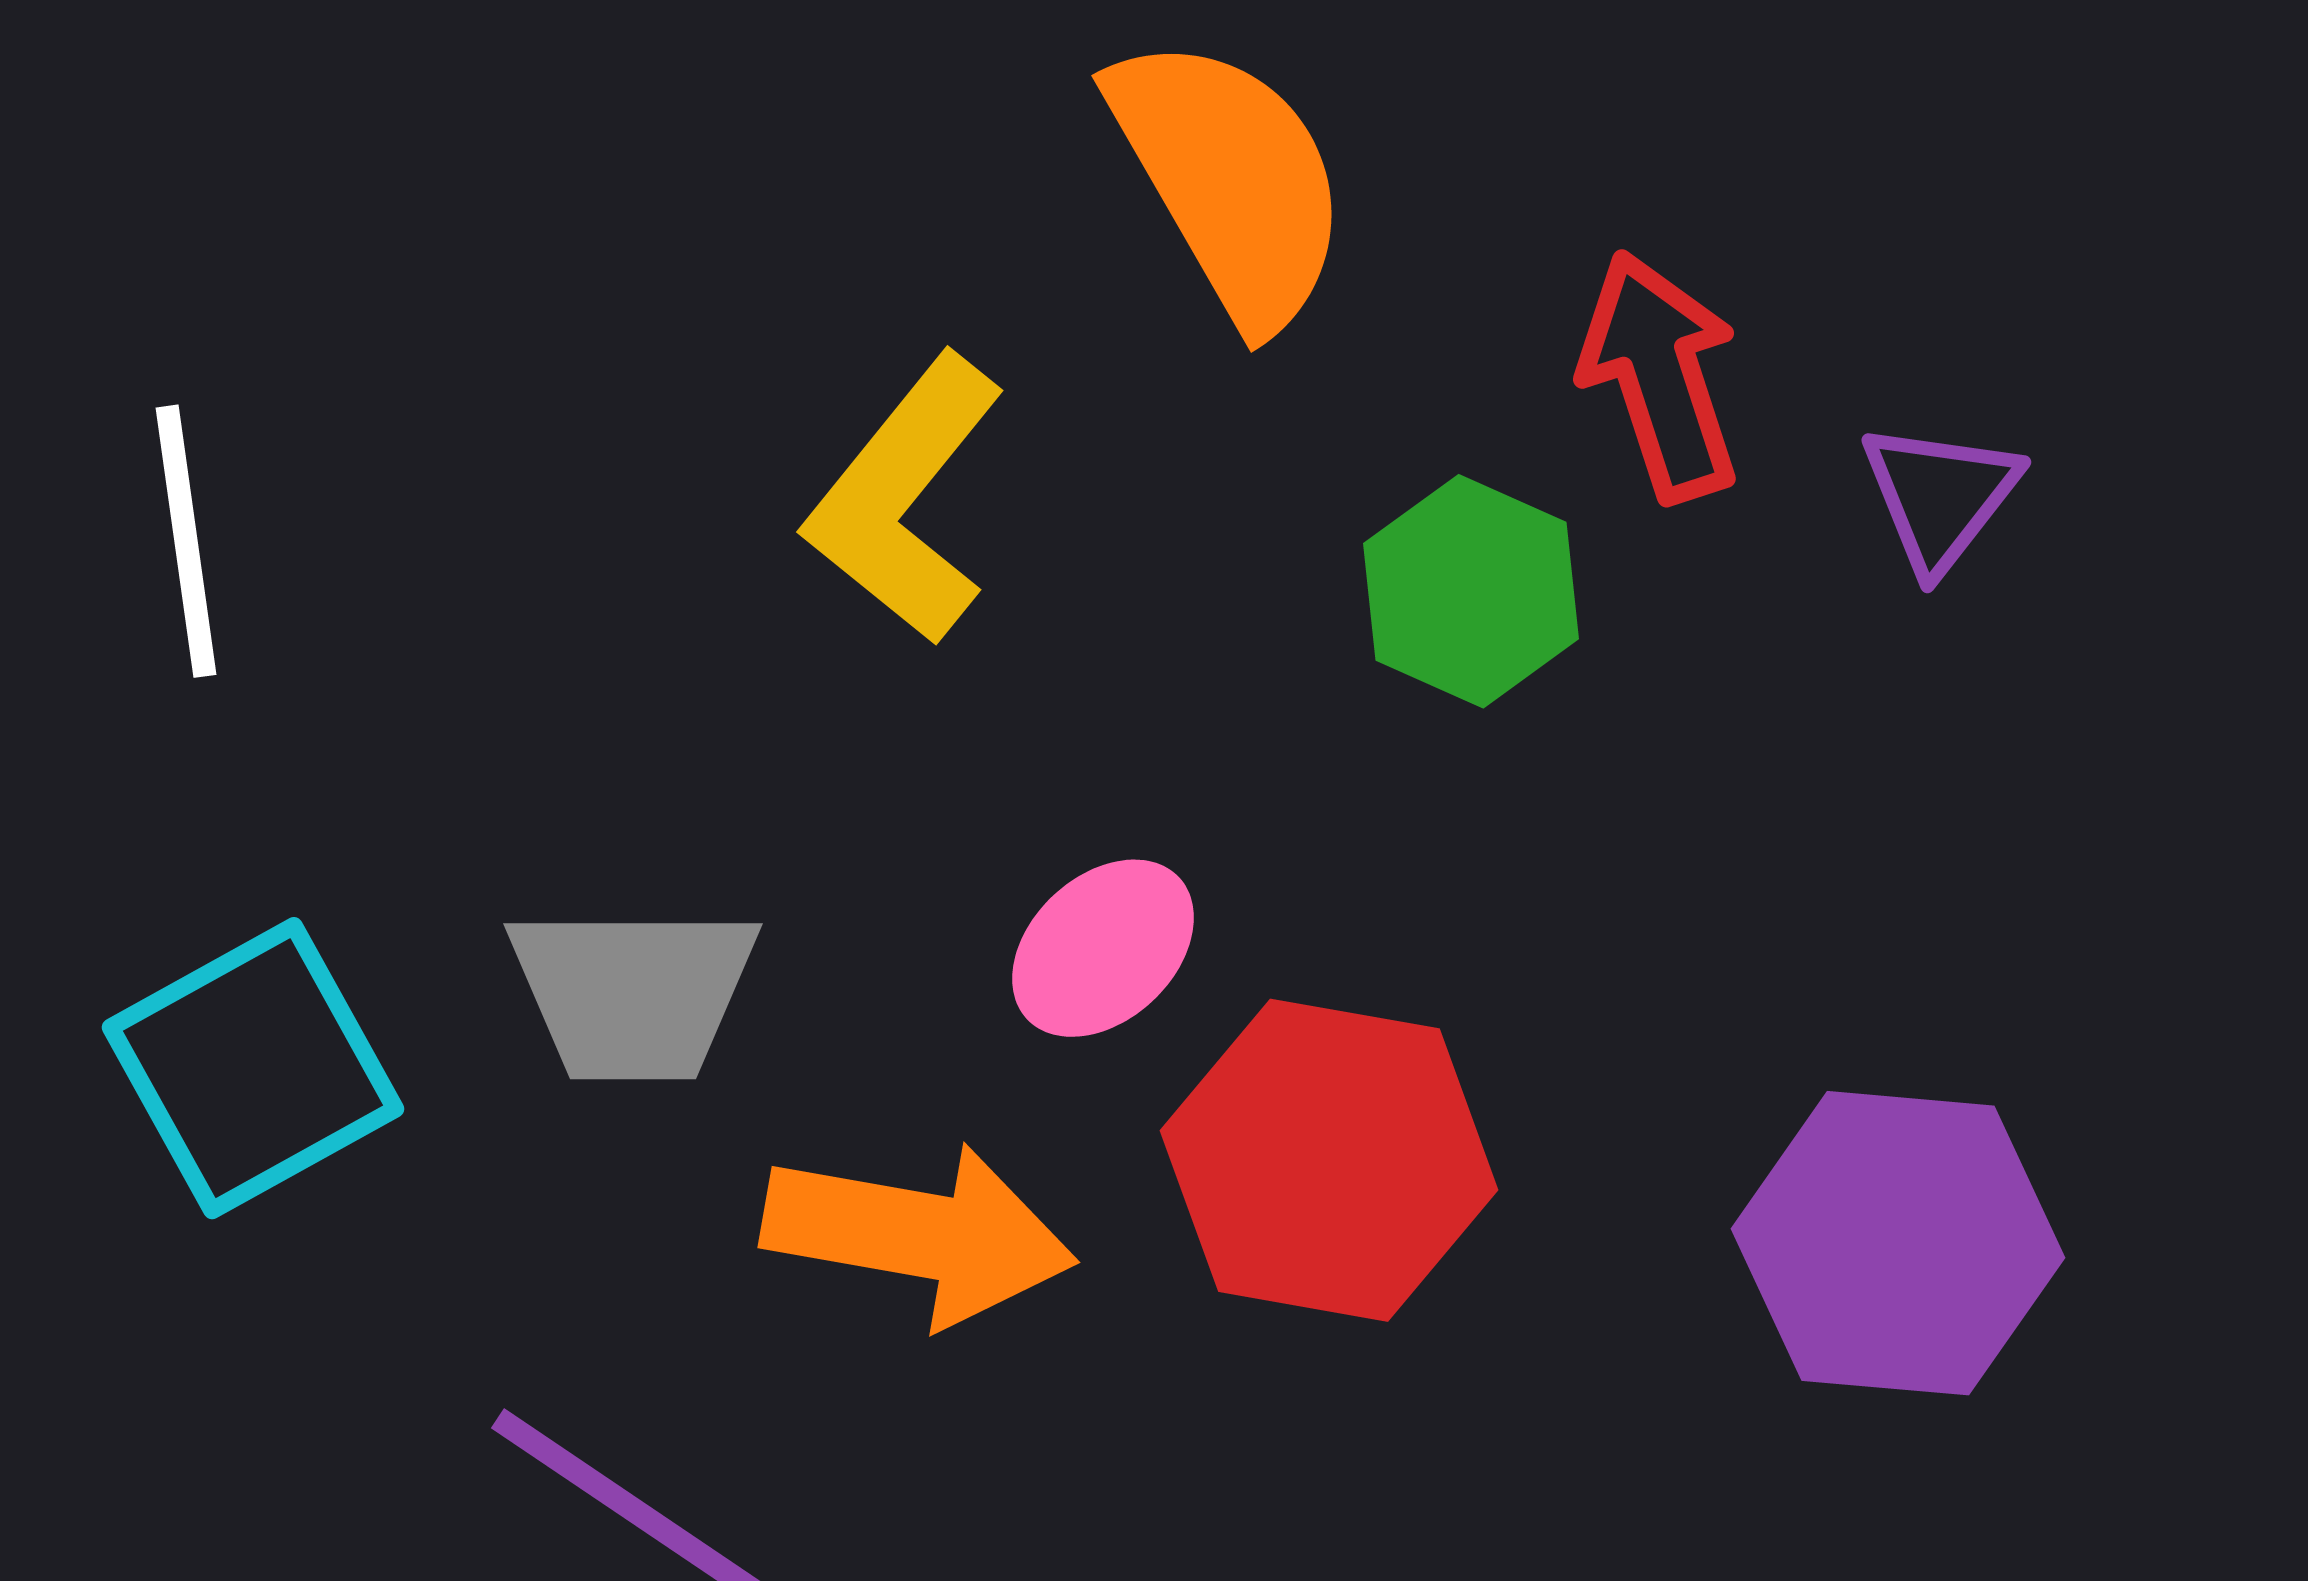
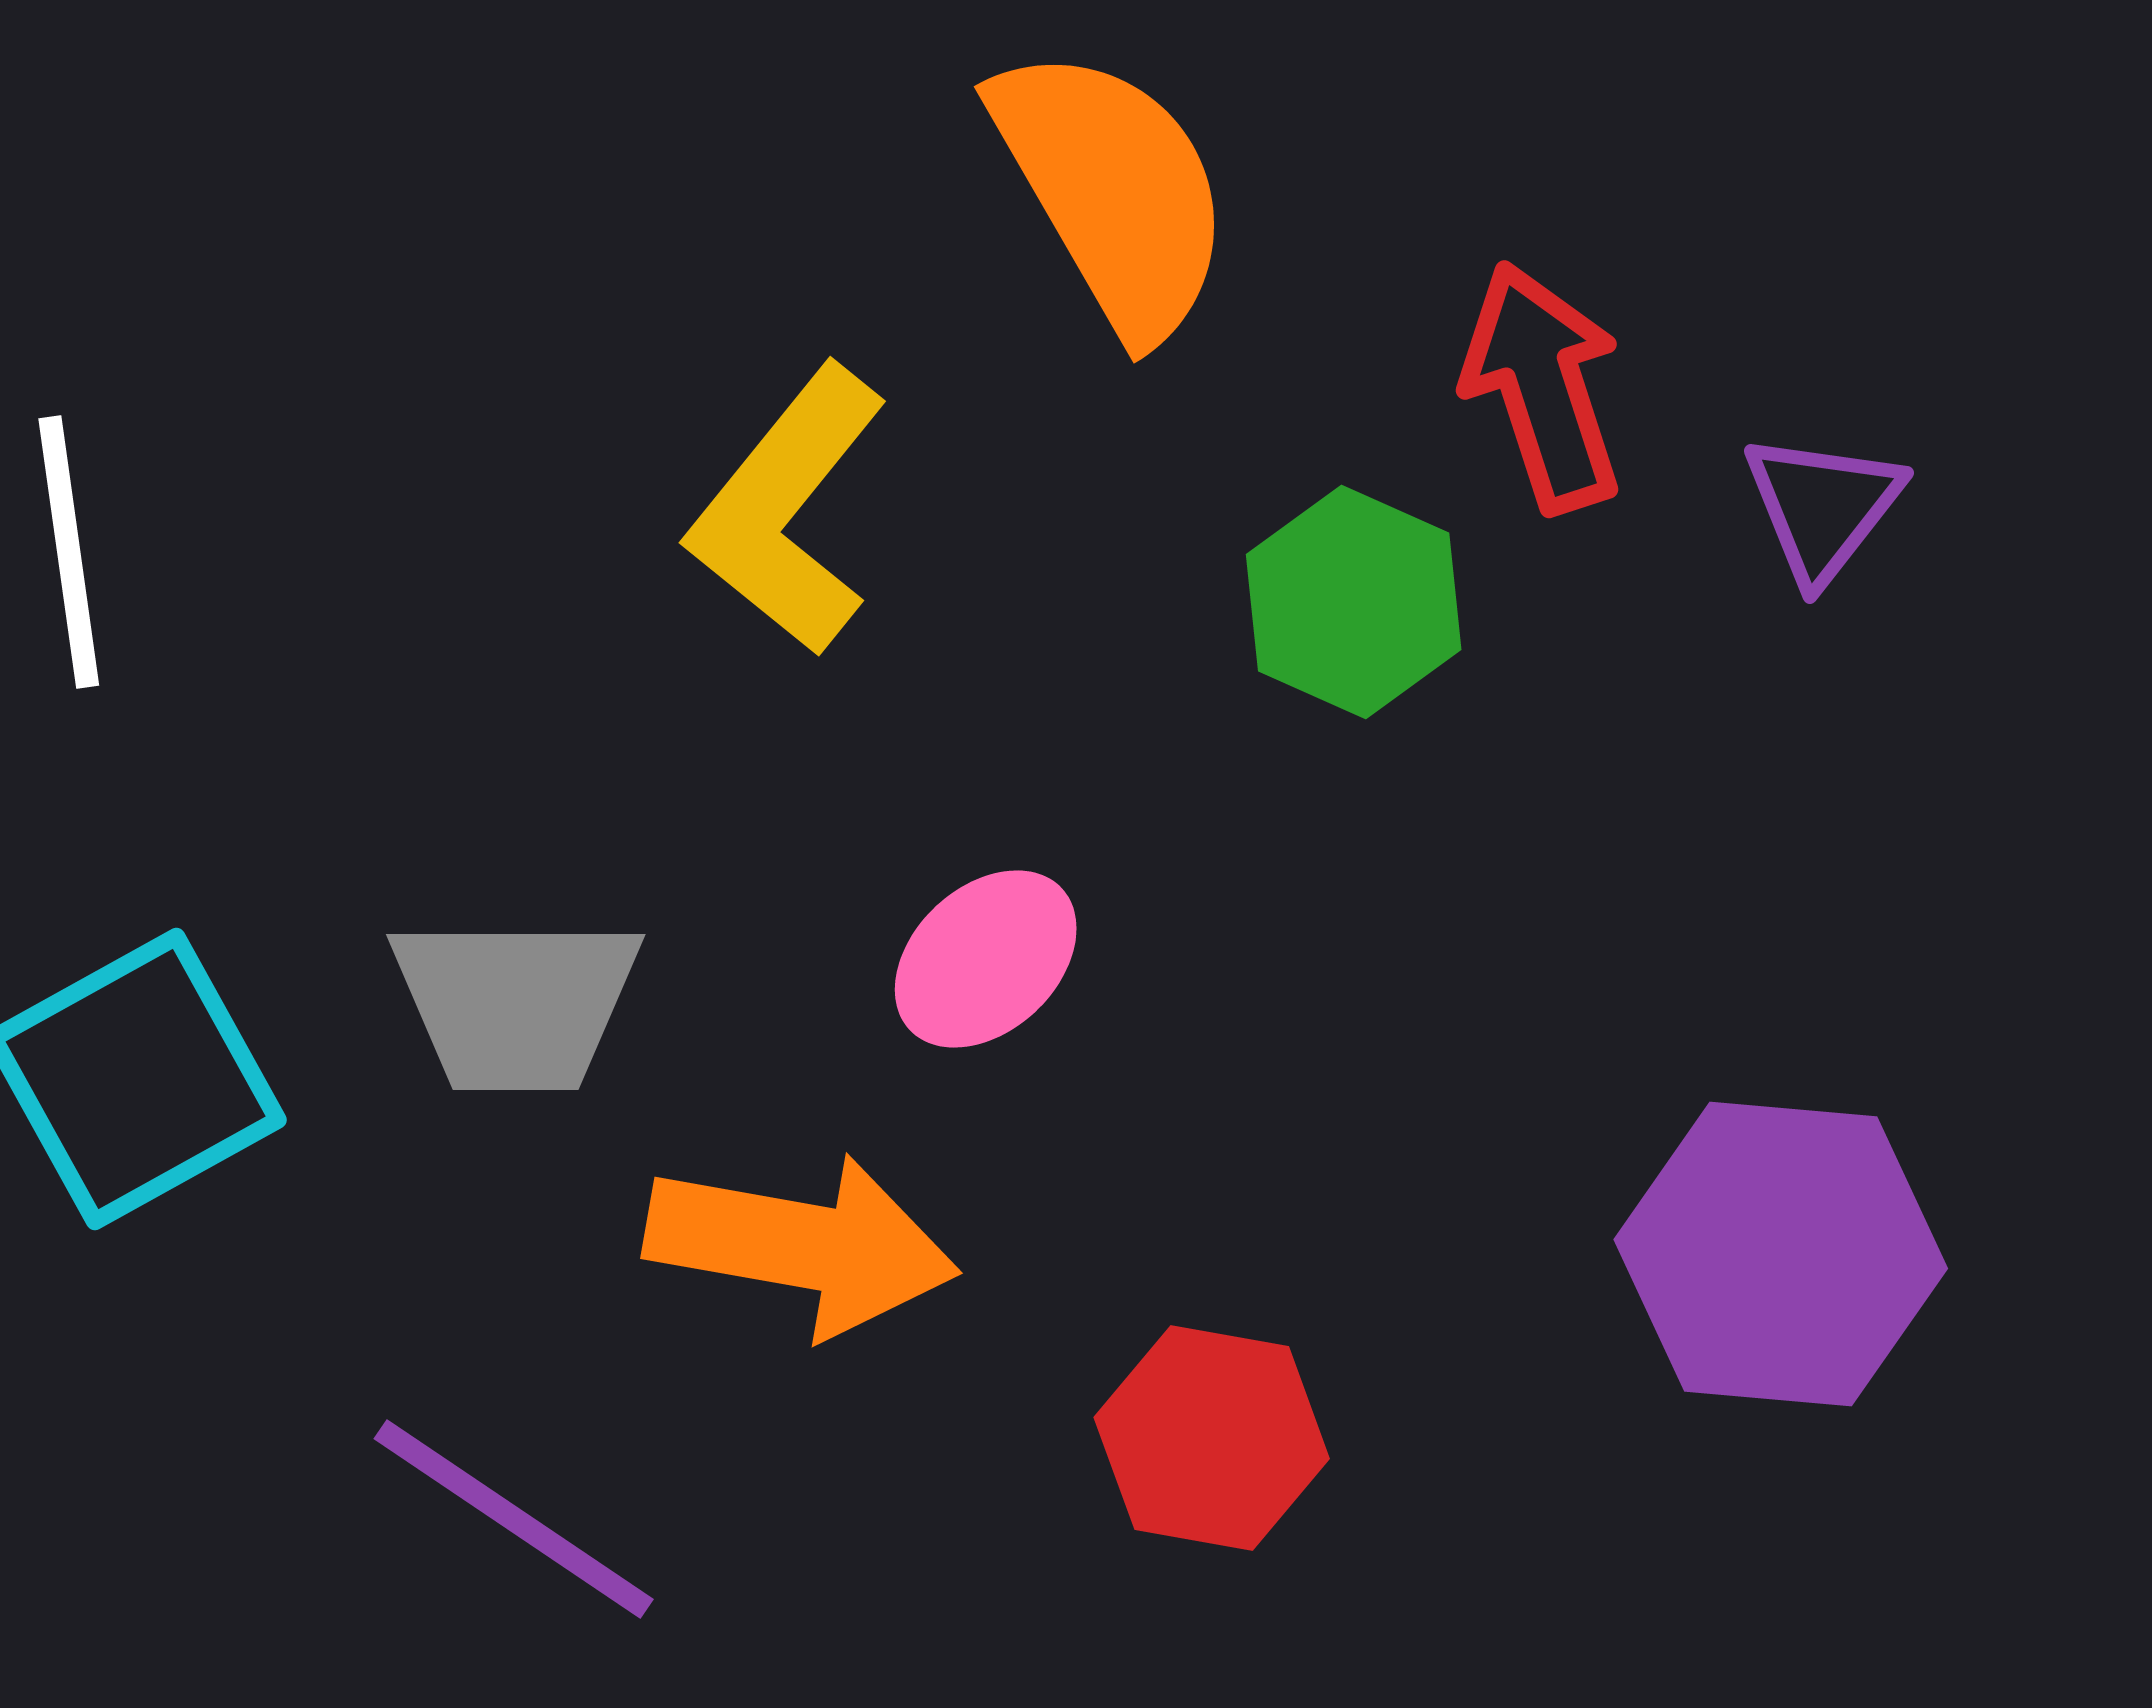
red hexagon: (1329, 1160) -> (1212, 1438), moved, size x0.7

